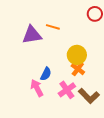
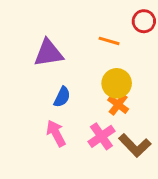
orange line: (53, 27) -> (109, 41), moved
blue semicircle: (46, 74) -> (62, 97), moved

